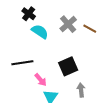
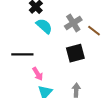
black square: (68, 66) -> (75, 53), moved

